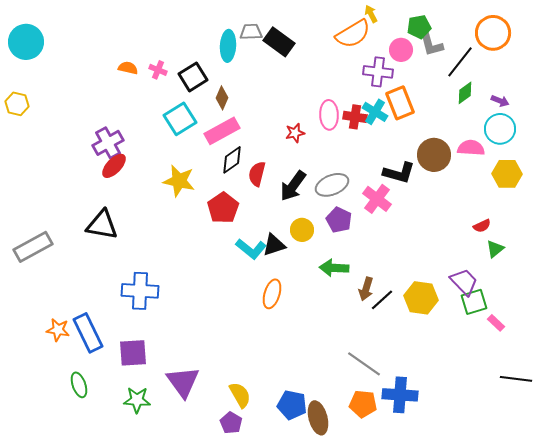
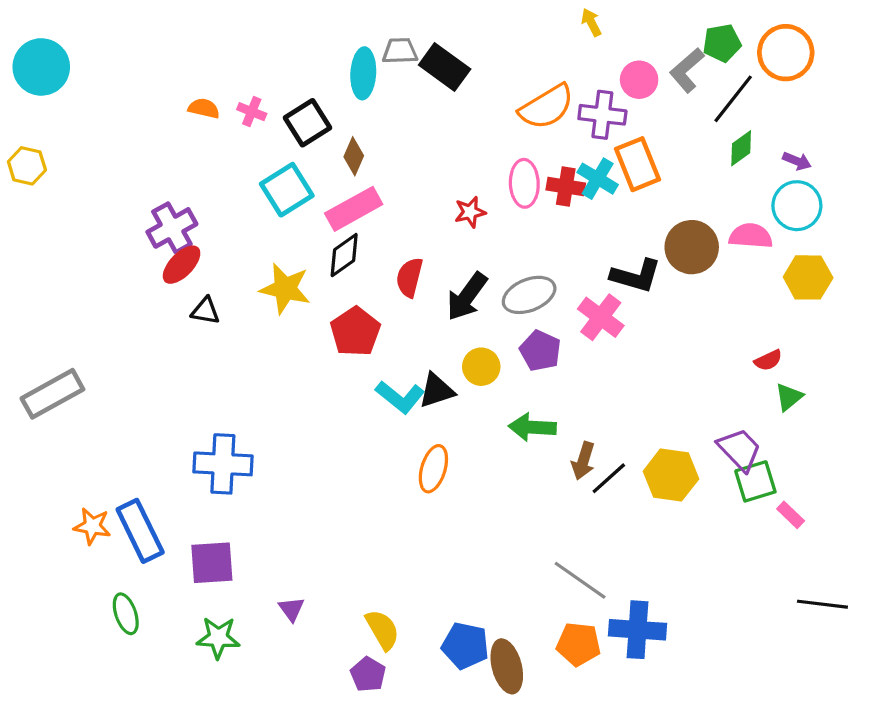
green pentagon: (419, 27) -> (722, 43), moved
orange semicircle: (353, 34) -> (547, 107), moved
gray L-shape: (431, 44) -> (687, 70), turned 64
black diamond: (232, 160) -> (344, 255), moved
black triangle: (102, 225) -> (205, 311), moved, size x0.6
purple triangle: (183, 382) -> (292, 609), size x0.5

